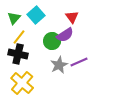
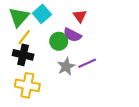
green triangle: (14, 18) -> (19, 17), size x1.5
purple semicircle: (65, 35) -> (72, 35), turned 60
yellow cross: (22, 83) -> (27, 85), turned -30

